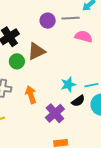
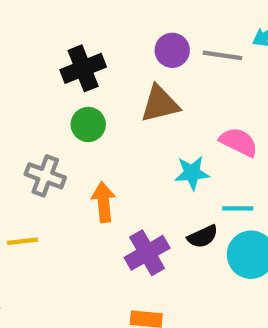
pink semicircle: (84, 36) -> (239, 142), moved
brown triangle: (36, 51) -> (160, 104), moved
cyan star: (68, 84) -> (192, 173), moved

